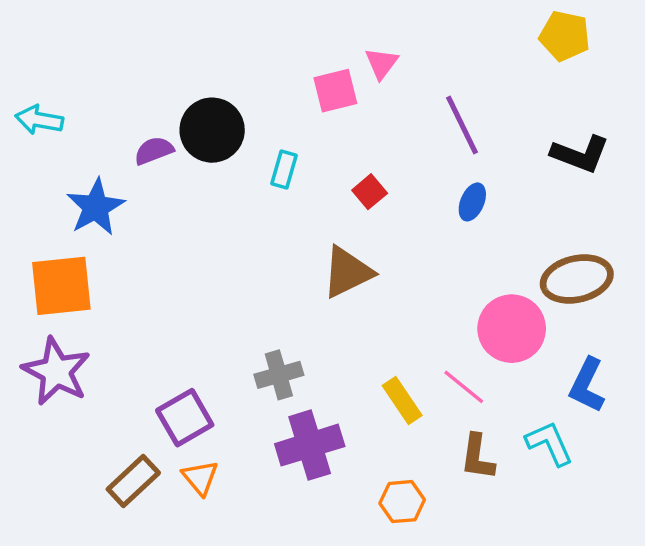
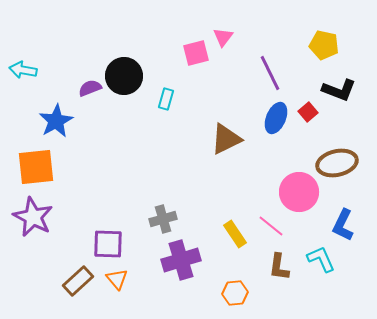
yellow pentagon: (565, 36) -> (324, 45), moved
red square: (370, 192) -> (308, 112), moved
blue ellipse: (472, 202) -> (276, 118), size x1.4
brown triangle: (347, 272) -> (226, 139), moved
purple square: (185, 418) -> (108, 244), turned 32

